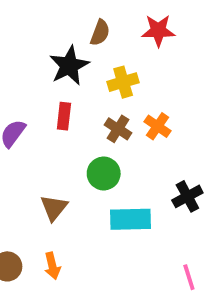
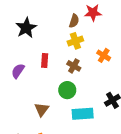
brown semicircle: (100, 33) -> (74, 21), moved
black star: (69, 66) -> (26, 28), moved
orange cross: (157, 126) -> (104, 55), moved

